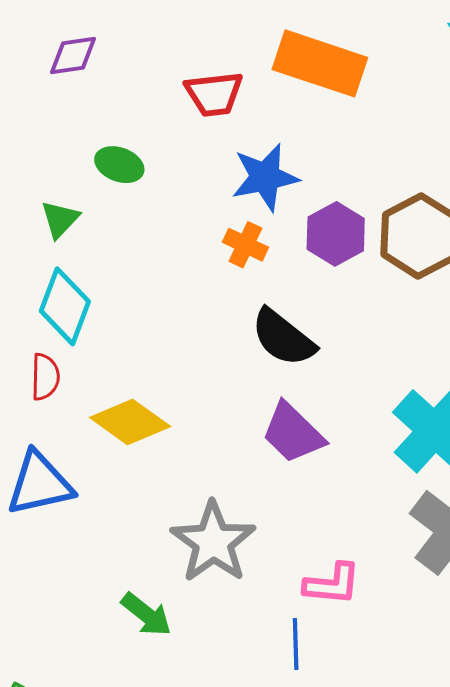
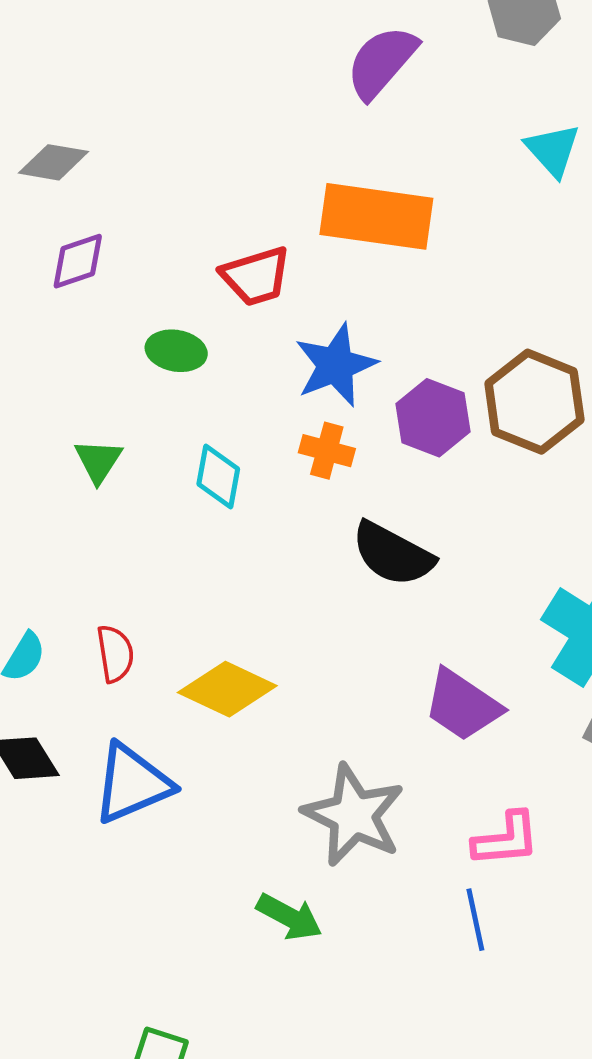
green ellipse: (119, 165) -> (176, 351), moved
cyan diamond: (65, 306) -> (218, 476), moved, size x0.7
purple trapezoid: (293, 433) -> (462, 705), moved

